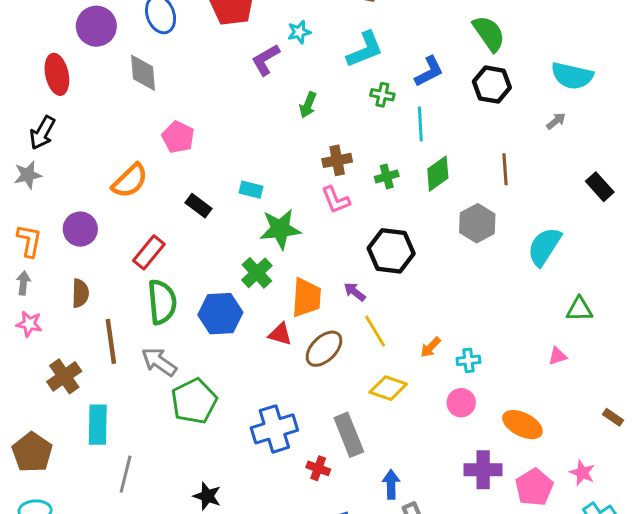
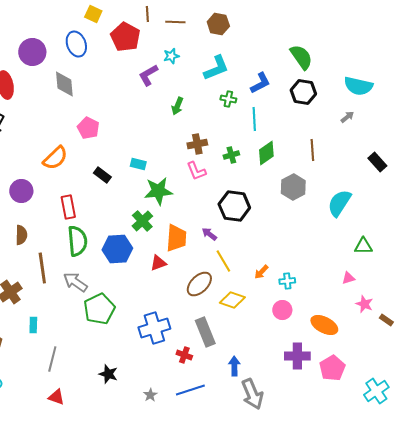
red rectangle: (149, 252) -> (68, 207), turned -50
red triangle: (280, 334) -> (158, 263), turned -36
brown ellipse: (324, 349) -> (199, 284), moved
cyan rectangle: (98, 425) -> (33, 325), size x0.6
pink star: (582, 473) -> (364, 304), moved

